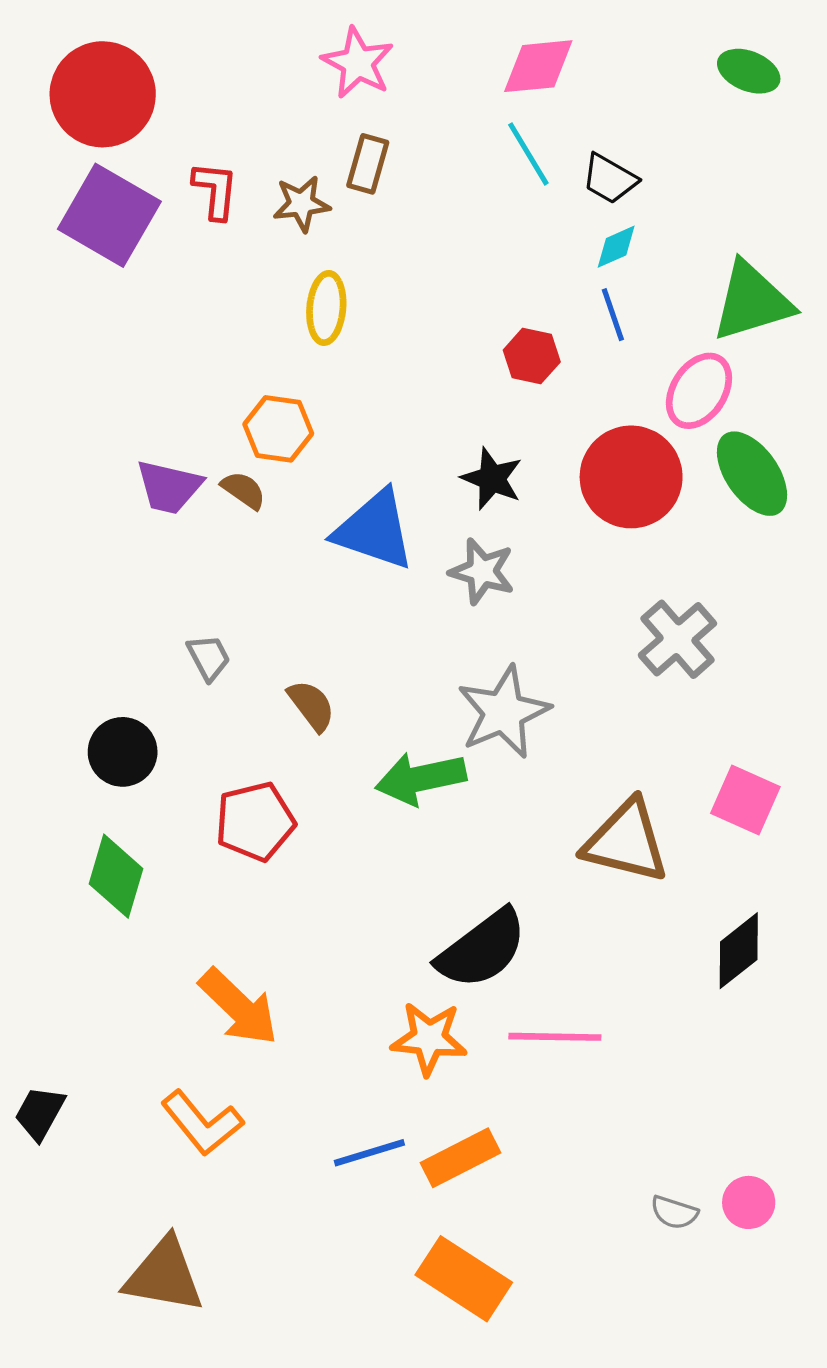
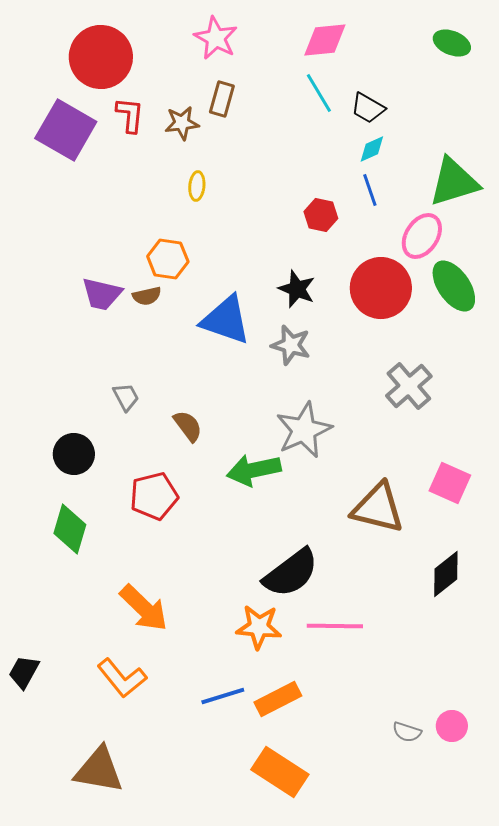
red circle: (103, 94) -> (101, 57), moved
yellow ellipse: (326, 308) -> (197, 186), size x0.7
brown semicircle: (243, 490) -> (147, 296), turned 132

